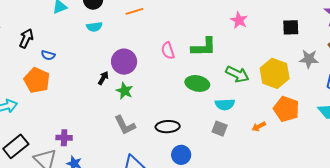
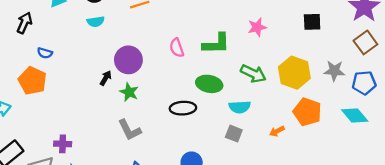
pink star: (239, 20) -> (257, 27), moved, turned 30
black arrow: (26, 38) -> (24, 23), moved
gray star: (309, 59) -> (334, 71), moved
black ellipse: (168, 127) -> (183, 108), moved

